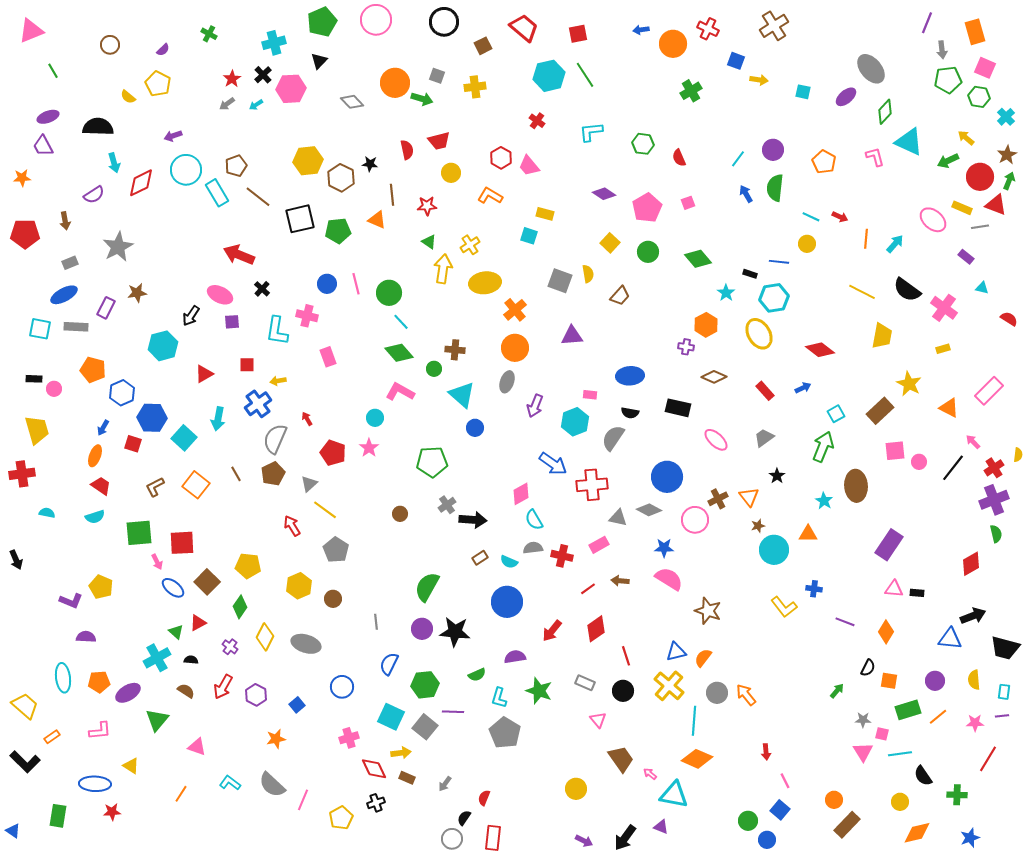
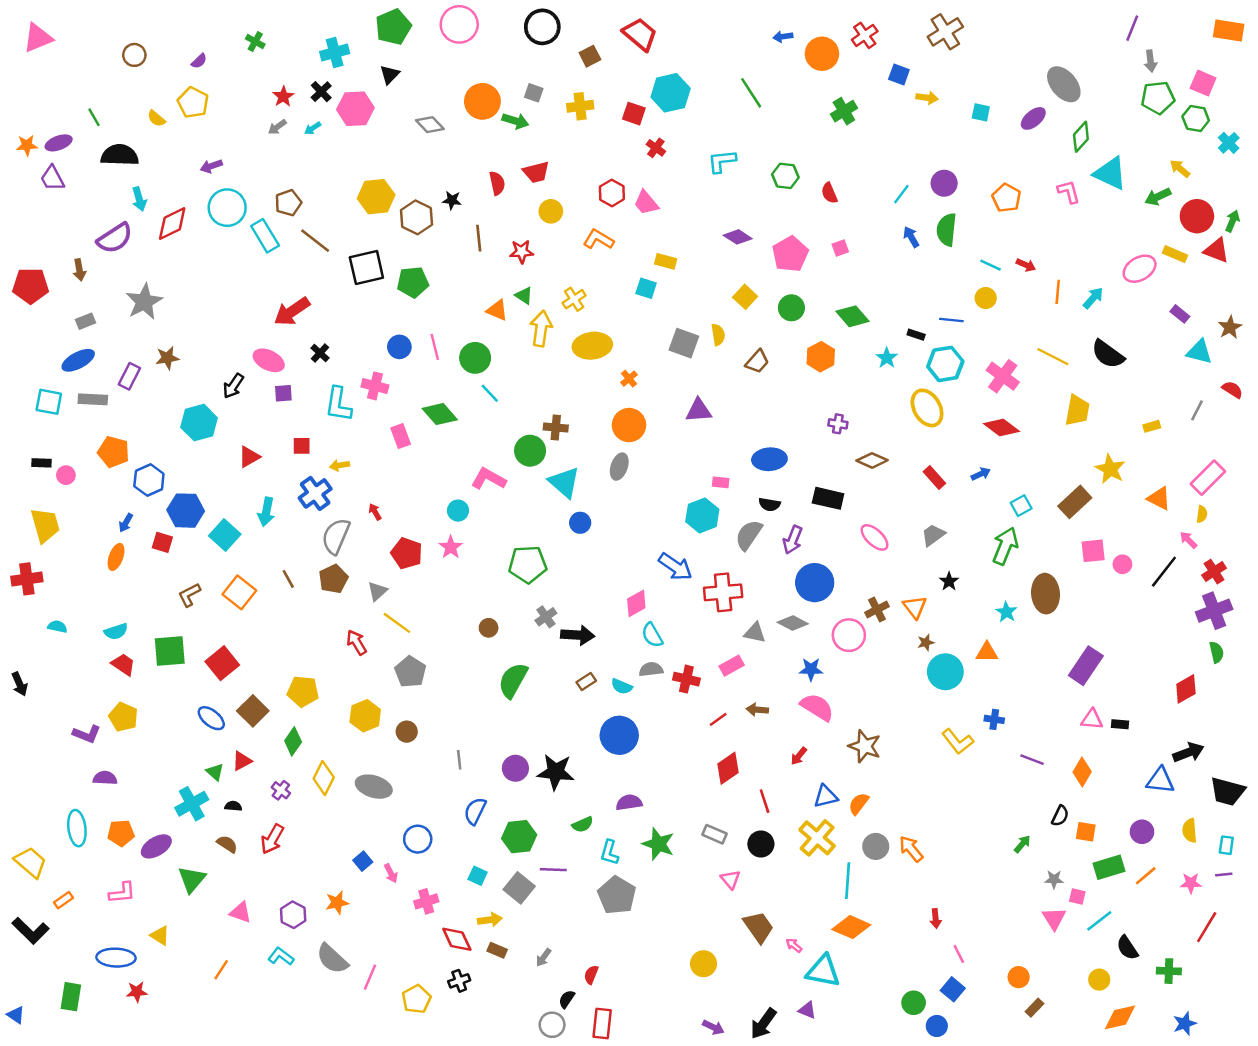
red cross: (708, 29) -> (865, 35), turned 30
orange rectangle: (975, 32) -> (1229, 31), moved, turned -65
red square: (578, 34) -> (634, 114), moved, turned 30
green line: (53, 71) -> (94, 117), moved
green line: (585, 75) -> (751, 93), moved
brown star: (1007, 155) -> (1230, 327), moved
orange star: (22, 178) -> (27, 145), moved
purple semicircle: (94, 195) -> (115, 238), size x1.4
orange triangle: (377, 220) -> (497, 310), moved
pink ellipse: (933, 220) -> (1140, 269), turned -72
gray line: (980, 227) -> (1197, 410), moved, turned -54
red arrow: (239, 255) -> (292, 311), turned -56
cyan triangle: (982, 288) -> (1199, 352), size x1.6
pink cross: (944, 308) -> (1003, 376), moved
orange cross: (515, 310) -> (629, 379), size x0.6
orange hexagon: (706, 325) -> (821, 357), moved
green diamond: (399, 353) -> (440, 414), moved
green circle: (434, 369) -> (530, 451), size x1.6
purple arrow: (535, 406) -> (793, 540), moved
yellow semicircle: (1018, 455) -> (1202, 514), moved
red trapezoid: (101, 486) -> (123, 664), moved
red square: (182, 543) -> (222, 663), turned -36
pink arrow: (157, 562) -> (391, 873), moved
green semicircle: (427, 587) -> (513, 680), moved
red arrow: (552, 631) -> (799, 756), moved, size x0.7
purple hexagon: (256, 695) -> (293, 915), moved
cyan square: (391, 717) -> (478, 876), size x0.6
cyan line: (900, 754) -> (1099, 921), turned -30
brown rectangle: (847, 825) -> (1035, 1008), size x0.6

